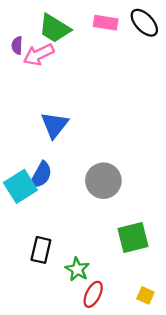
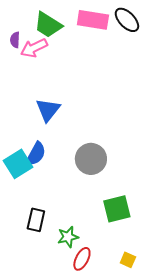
pink rectangle: (106, 23) -> (93, 20), size x1.4
green star: (77, 269) -> (68, 237), turned 30

